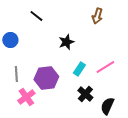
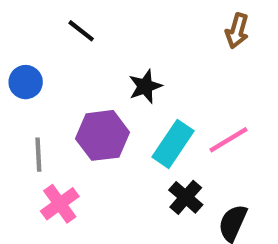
brown arrow: (97, 16) -> (237, 31), moved
cyan rectangle: (79, 69) -> (173, 144), size x1.5
purple hexagon: (46, 78) -> (102, 135), moved

